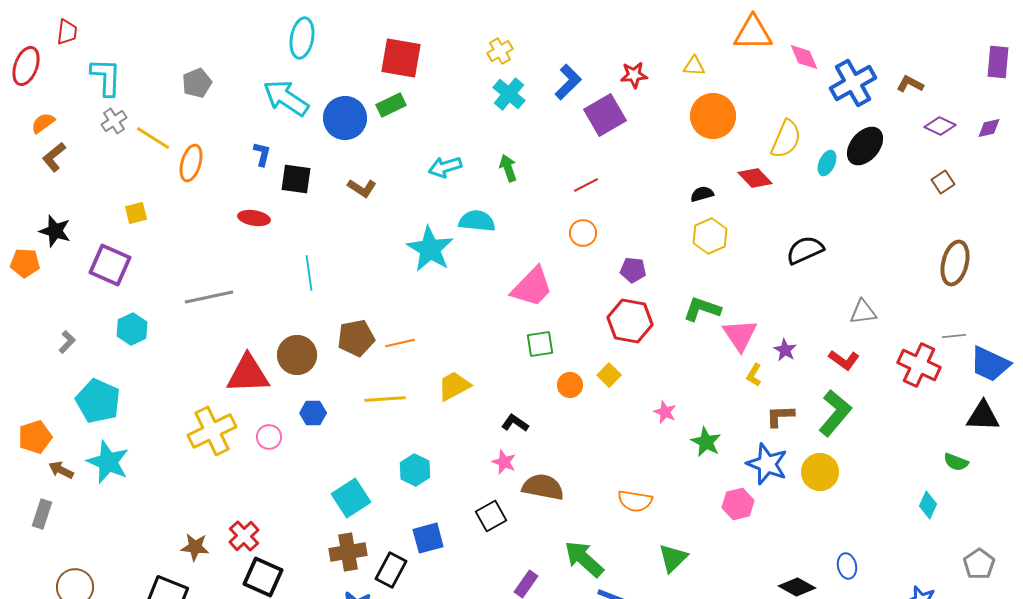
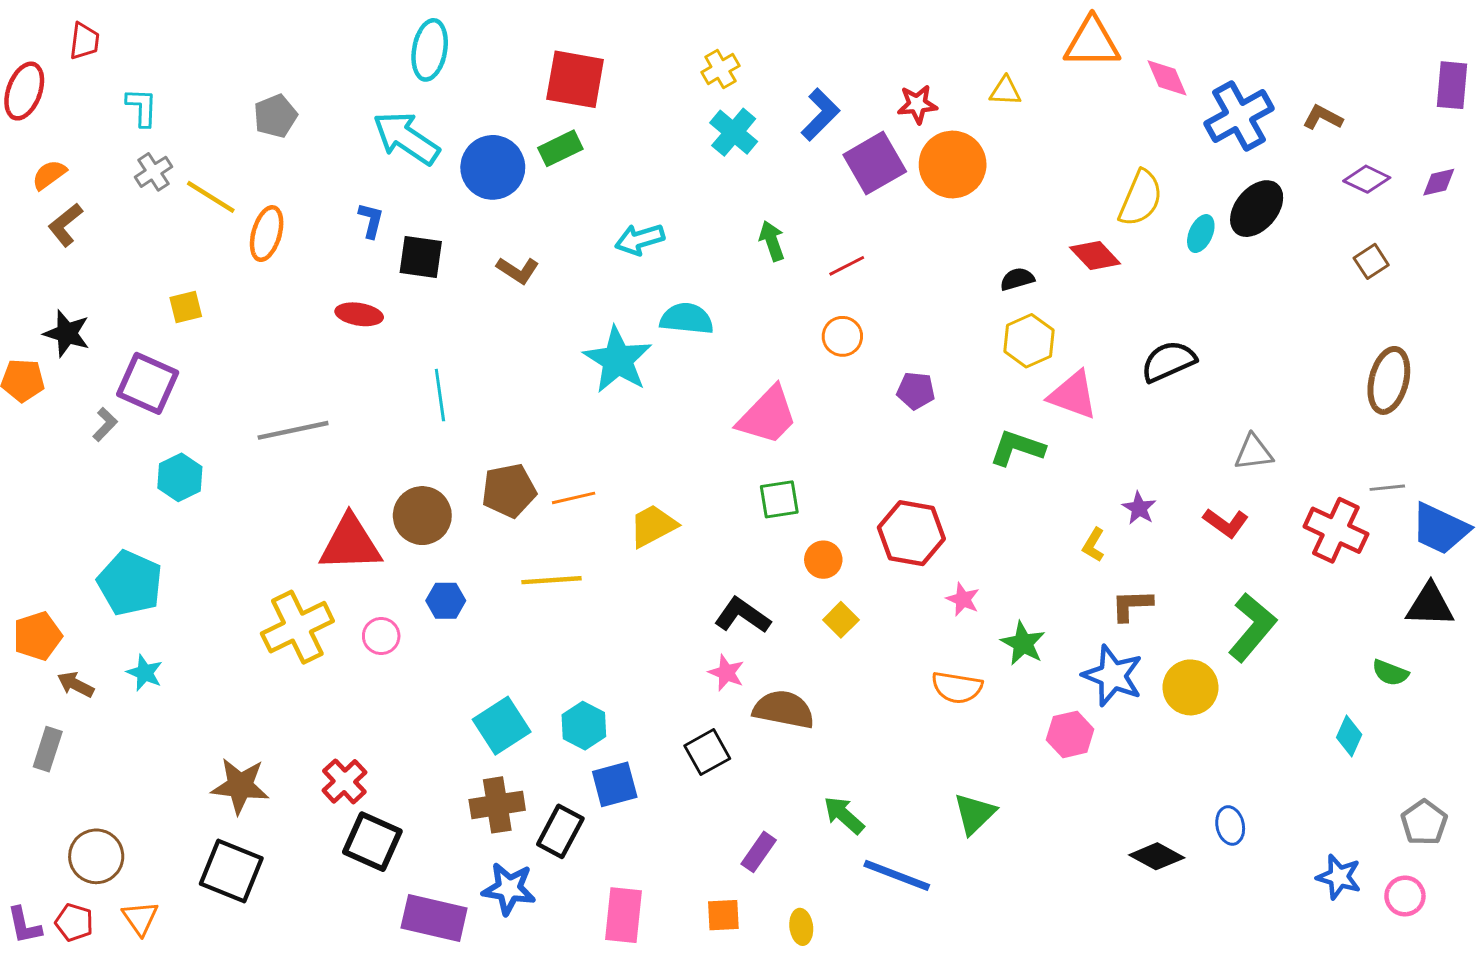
cyan L-shape: (106, 77) -> (142, 107), size x0.7
orange circle: (713, 116) -> (953, 164), moved
green arrow: (508, 168) -> (772, 241), moved
red hexagon: (630, 321) -> (911, 533), moved
pink triangle: (740, 335) -> (1073, 395), moved, turned -36
gray L-shape: (67, 342) -> (105, 424), moved
yellow square: (609, 375) -> (841, 620), moved
yellow trapezoid: (454, 386) -> (653, 526), moved
green L-shape: (835, 413) -> (1252, 627), moved
black L-shape: (515, 423) -> (742, 615), size x1.4
cyan star: (108, 462) -> (145, 673), size x0.6
cyan hexagon: (415, 470) -> (584, 726), moved
orange semicircle: (635, 501) -> (957, 687), moved
brown star: (195, 547) -> (240, 786), moved, size x1.4
green arrow: (584, 559) -> (844, 815), size x0.7

